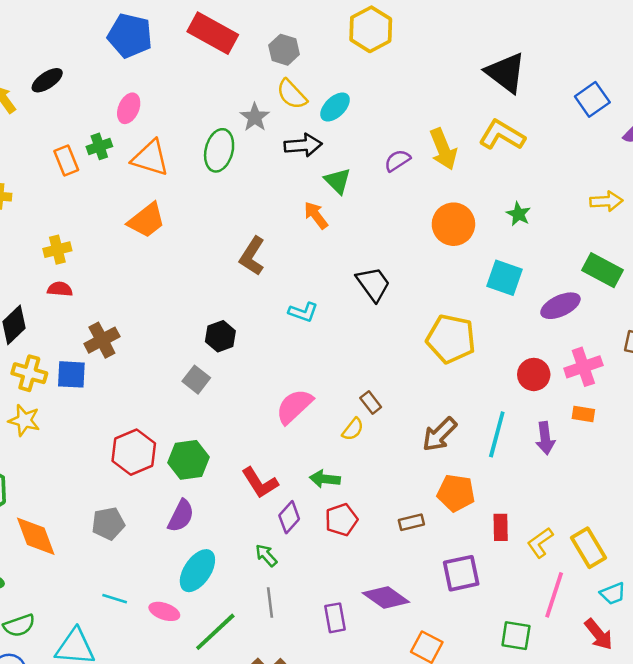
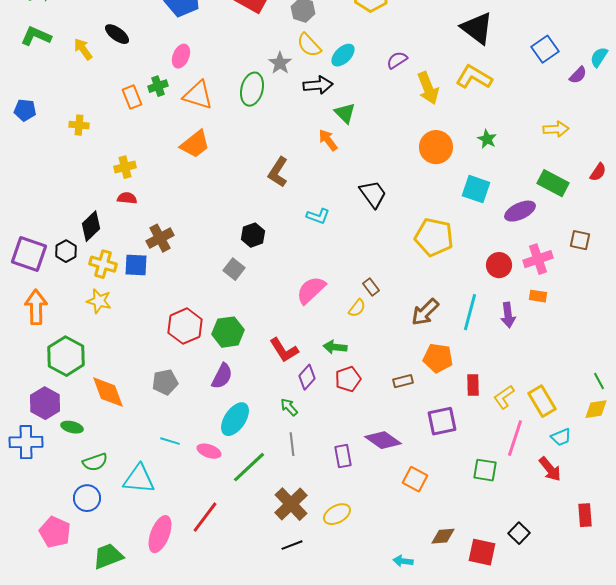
black ellipse: (47, 80) -> (117, 34), turned 70
purple semicircle: (397, 160) -> (397, 60), moved

